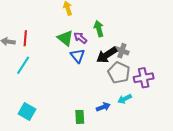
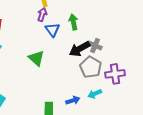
green triangle: (65, 38) -> (36, 58), moved
purple arrow: (80, 38) -> (42, 15), moved, turned 64
blue triangle: (78, 56) -> (52, 30), moved

